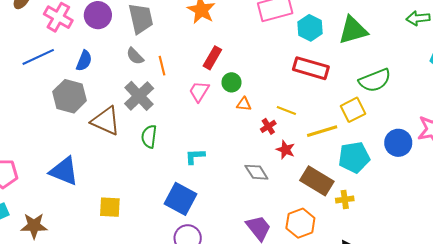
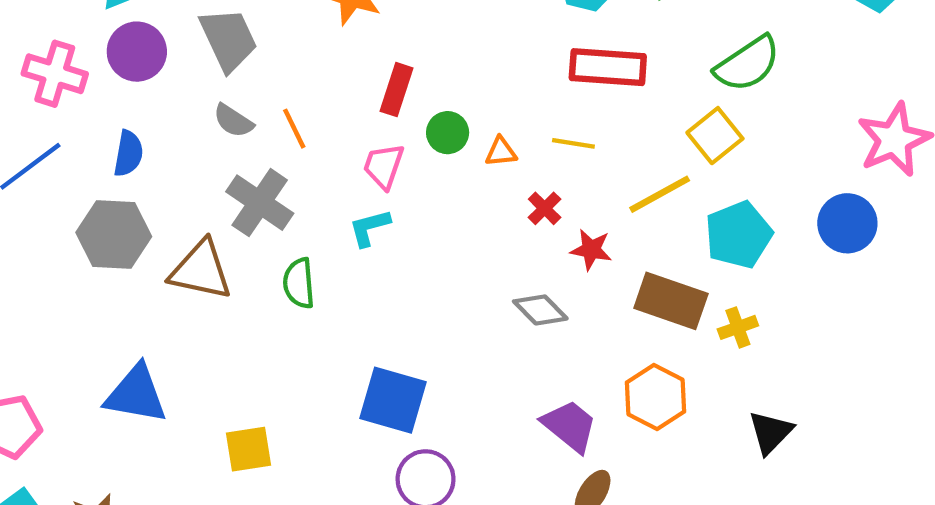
orange triangle: (244, 104) -> (501, 152), moved
yellow line: (286, 111) -> (573, 143), moved
blue circle: (398, 143) -> (847, 223), moved
cyan L-shape: (195, 156) -> (370, 228), moved

